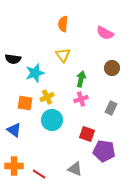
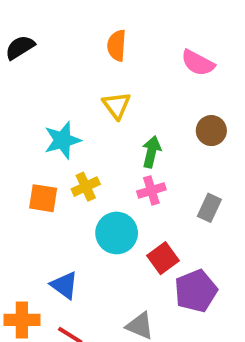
black semicircle: (13, 59) -> (20, 47), moved, turned 140
cyan circle: (52, 120) -> (117, 233), moved
blue triangle: (14, 130) -> (64, 285), moved
red square: (87, 134) -> (163, 258), turned 35
purple pentagon: (104, 151) -> (196, 291), turned -30

